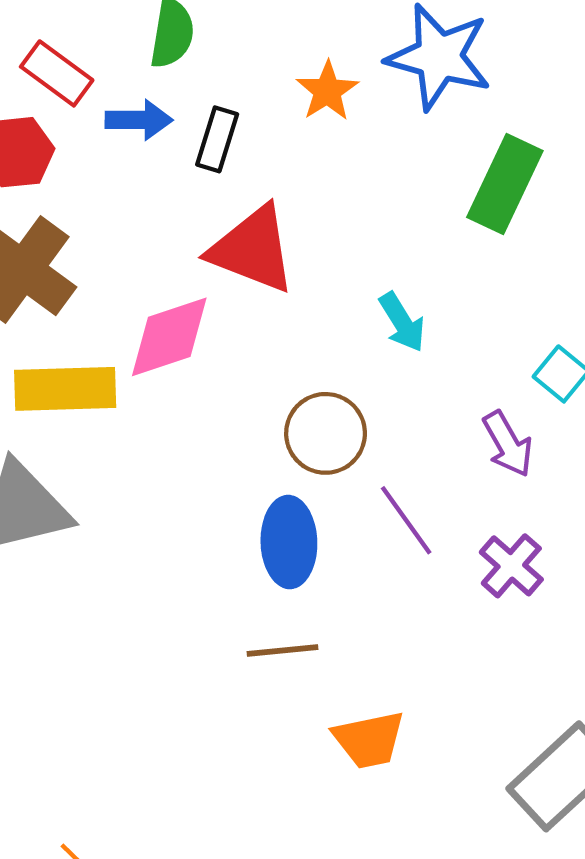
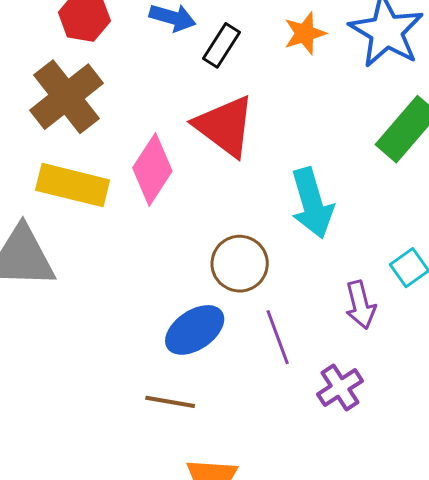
cyan arrow: (402, 322) -> (312, 203), size x1.6
pink diamond: (169, 337) -> (152, 169), turned -54
blue ellipse: (289, 542) -> (195, 330), turned 42

